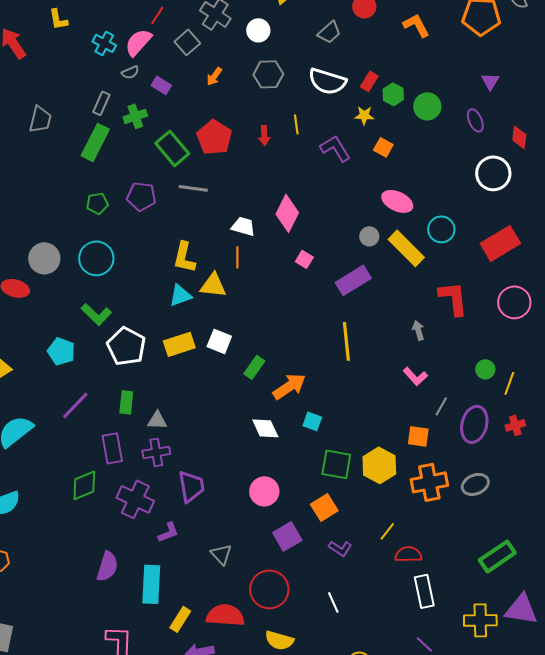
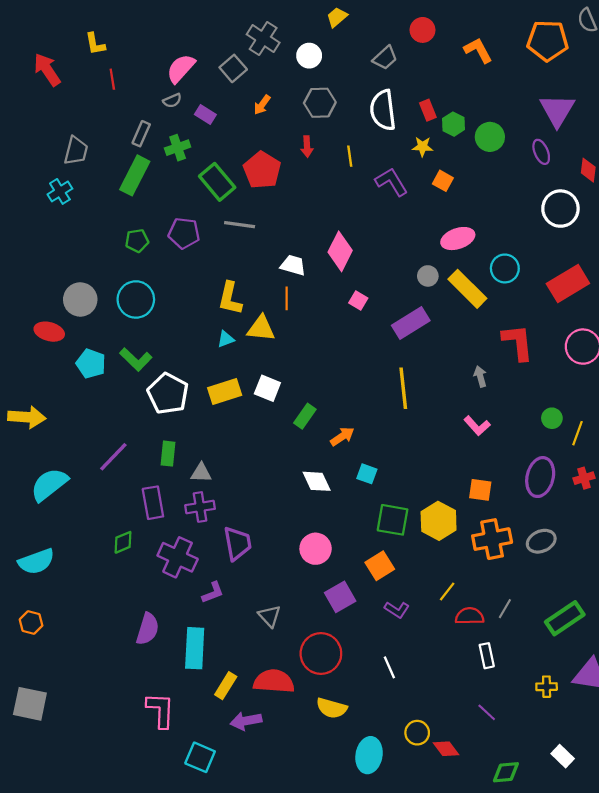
red line: (157, 15) -> (112, 79), moved, turned -42
cyan cross: (104, 43) -> (60, 191), moved, turned 30
white semicircle: (327, 81) -> (383, 110), turned 66
red rectangle: (369, 81) -> (428, 110), turned -54
purple triangle: (490, 81) -> (557, 110), size x1.8
red arrow: (264, 135) -> (307, 147), moved
pink ellipse: (397, 201) -> (458, 239), turned -44
cyan triangle: (180, 295) -> (226, 339), size x0.7
cyan pentagon: (61, 351) -> (91, 364), moved
orange arrow: (289, 386) -> (342, 436), size x0.7
gray line: (441, 406) -> (505, 609), moved
green diamond: (84, 485) -> (123, 542), size x0.7
white rectangle: (424, 591) -> (487, 656), size x0.7
yellow cross: (480, 620) -> (547, 687), size x0.6

